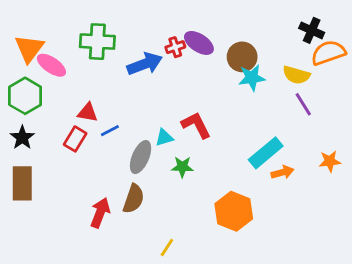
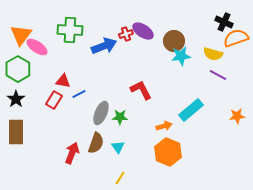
purple line: (303, 104) -> (218, 75), turned -30
cyan triangle: (164, 138) -> (118, 147), moved, turned -48
green star: (182, 167) -> (120, 117), moved
orange arrow: (282, 172) -> (164, 126), moved

